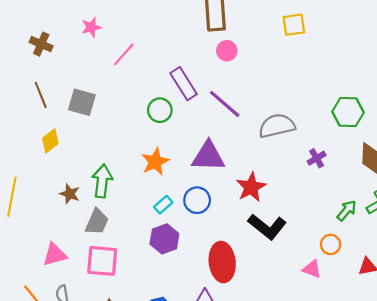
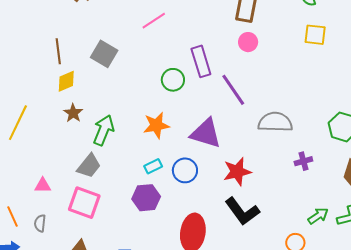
brown line: (41, 95) -> (58, 51), moved
brown star: (70, 194) -> (73, 113), moved
pink triangle: (55, 255) -> (43, 185), size x0.7

